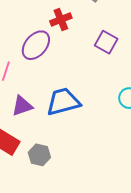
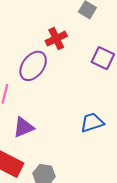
blue trapezoid: (63, 102) -> (92, 122), moved, size x0.7

